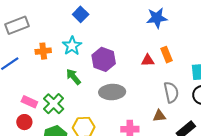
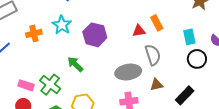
green arrow: (73, 77) -> (75, 64), moved
gray ellipse: (112, 92) -> (128, 72), moved
gray semicircle: (171, 92) -> (153, 55), moved

